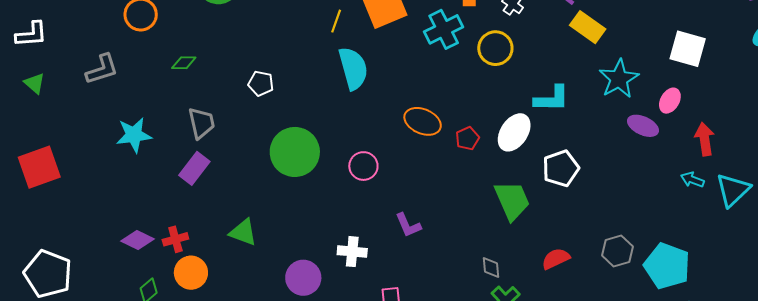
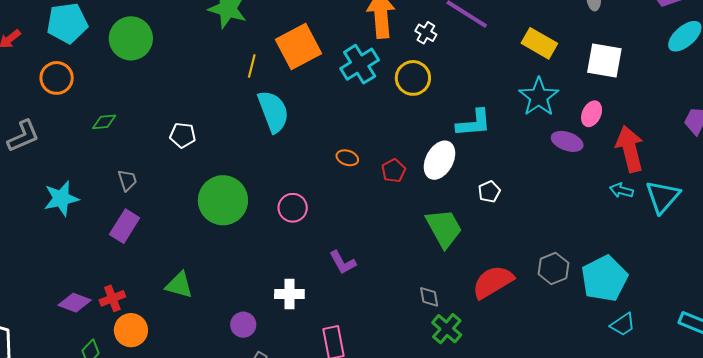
yellow rectangle: (588, 27) -> (539, 43), moved
orange ellipse: (423, 121) -> (347, 158), size x0.6
gray trapezoid: (201, 123) -> (127, 180), size x0.7
red arrow: (705, 139) -> (630, 149), size x1.4
white pentagon: (561, 168) -> (489, 192), size x0.6
red semicircle: (556, 259) -> (493, 282), size x1.5
cyan pentagon: (667, 266) -> (604, 279), turned 30
purple circle: (303, 278) -> (243, 325), size x0.7

